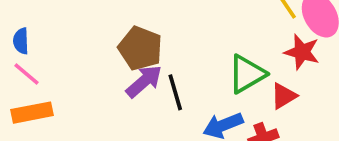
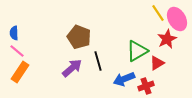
red star: (302, 52) -> (167, 39), turned 30
purple arrow: (144, 81) -> (72, 68), moved
orange rectangle: (32, 113) -> (20, 72), turned -45

